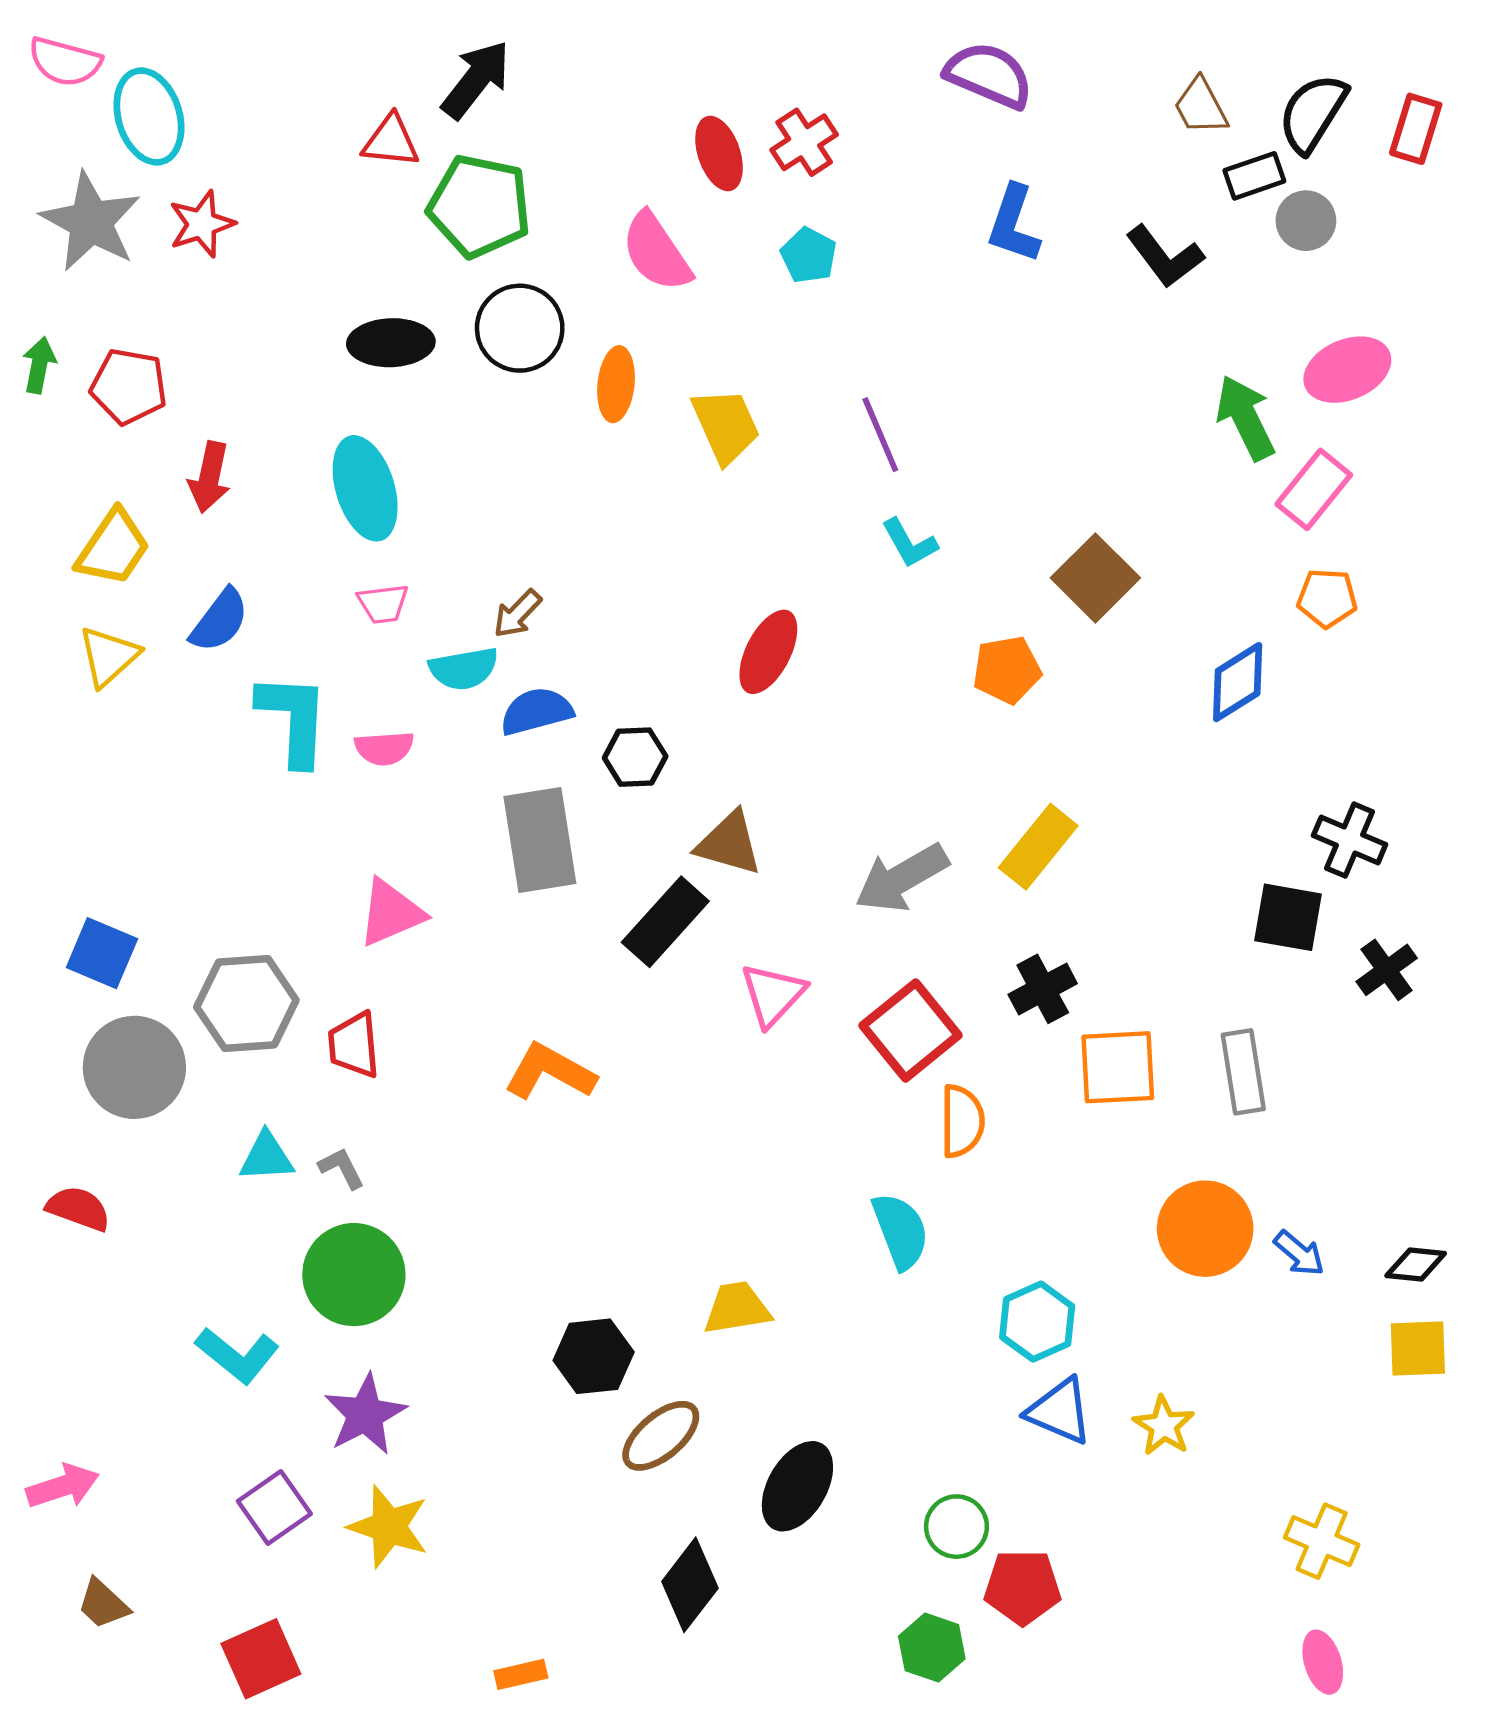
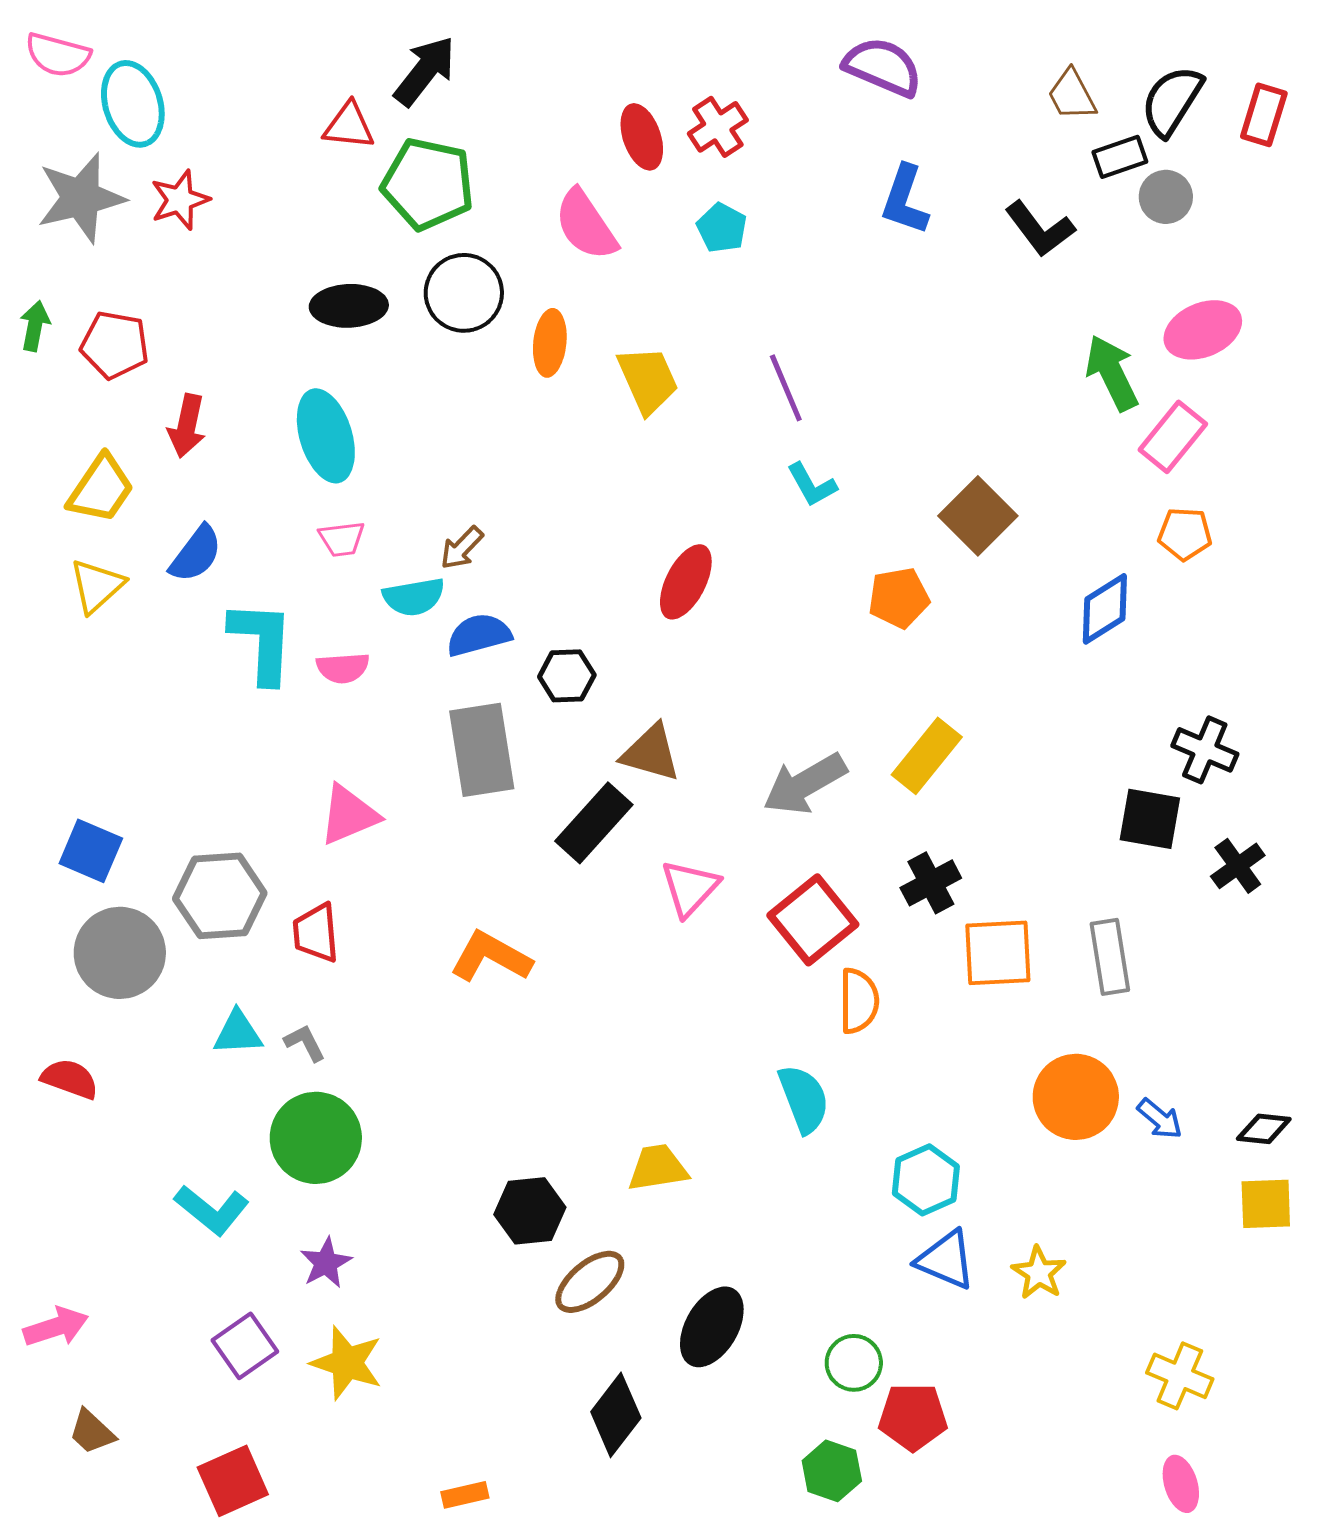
gray star: (91, 222) -> (81, 198), turned 30
purple star: (365, 1415) -> (326, 1263), size x0.7

